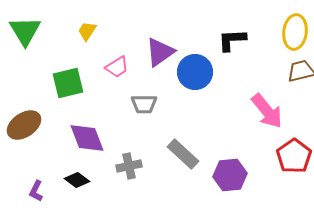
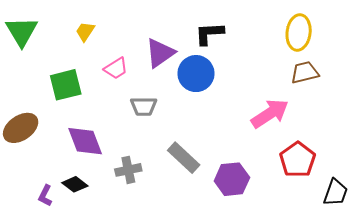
black L-shape: (232, 40) -> (209, 34), moved
pink arrow: (267, 111) -> (270, 114), turned -84
purple L-shape: (36, 191) -> (45, 196), moved

